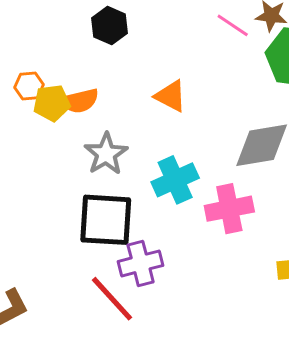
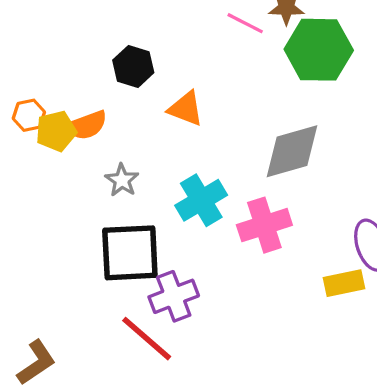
black hexagon: (110, 26) -> (133, 66), moved
gray star: (106, 154) -> (122, 180), size x0.7

